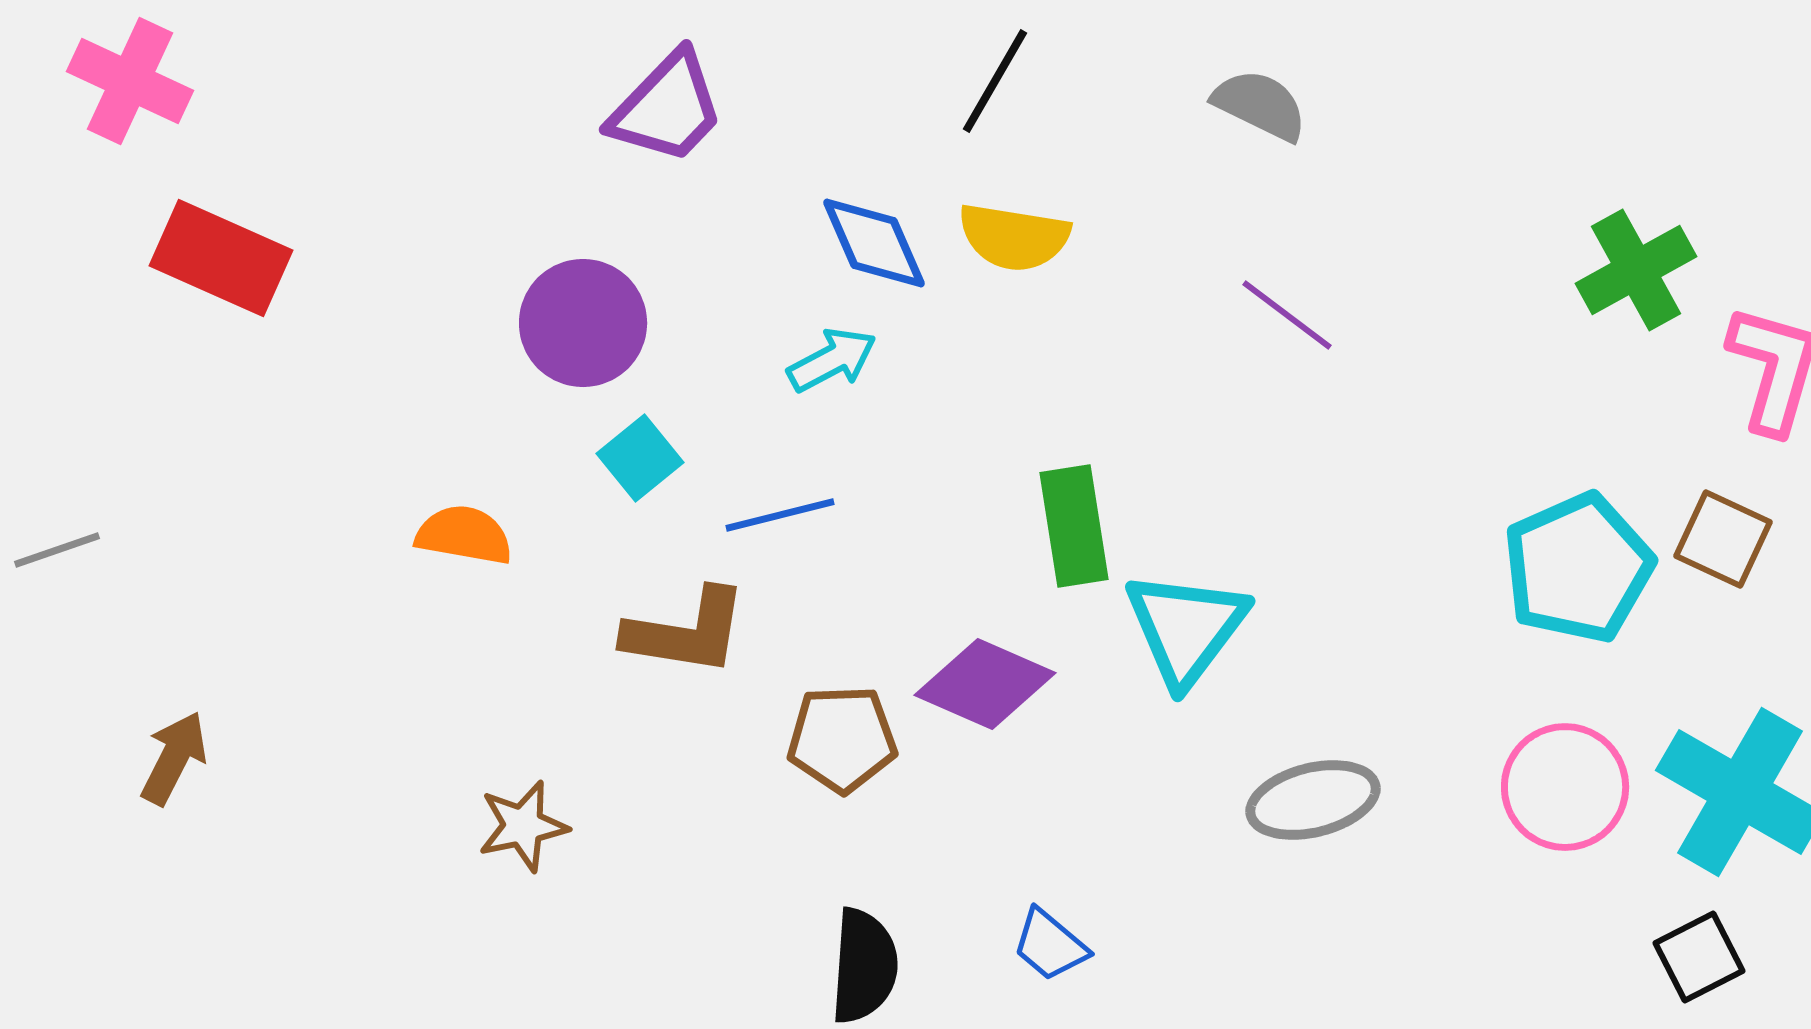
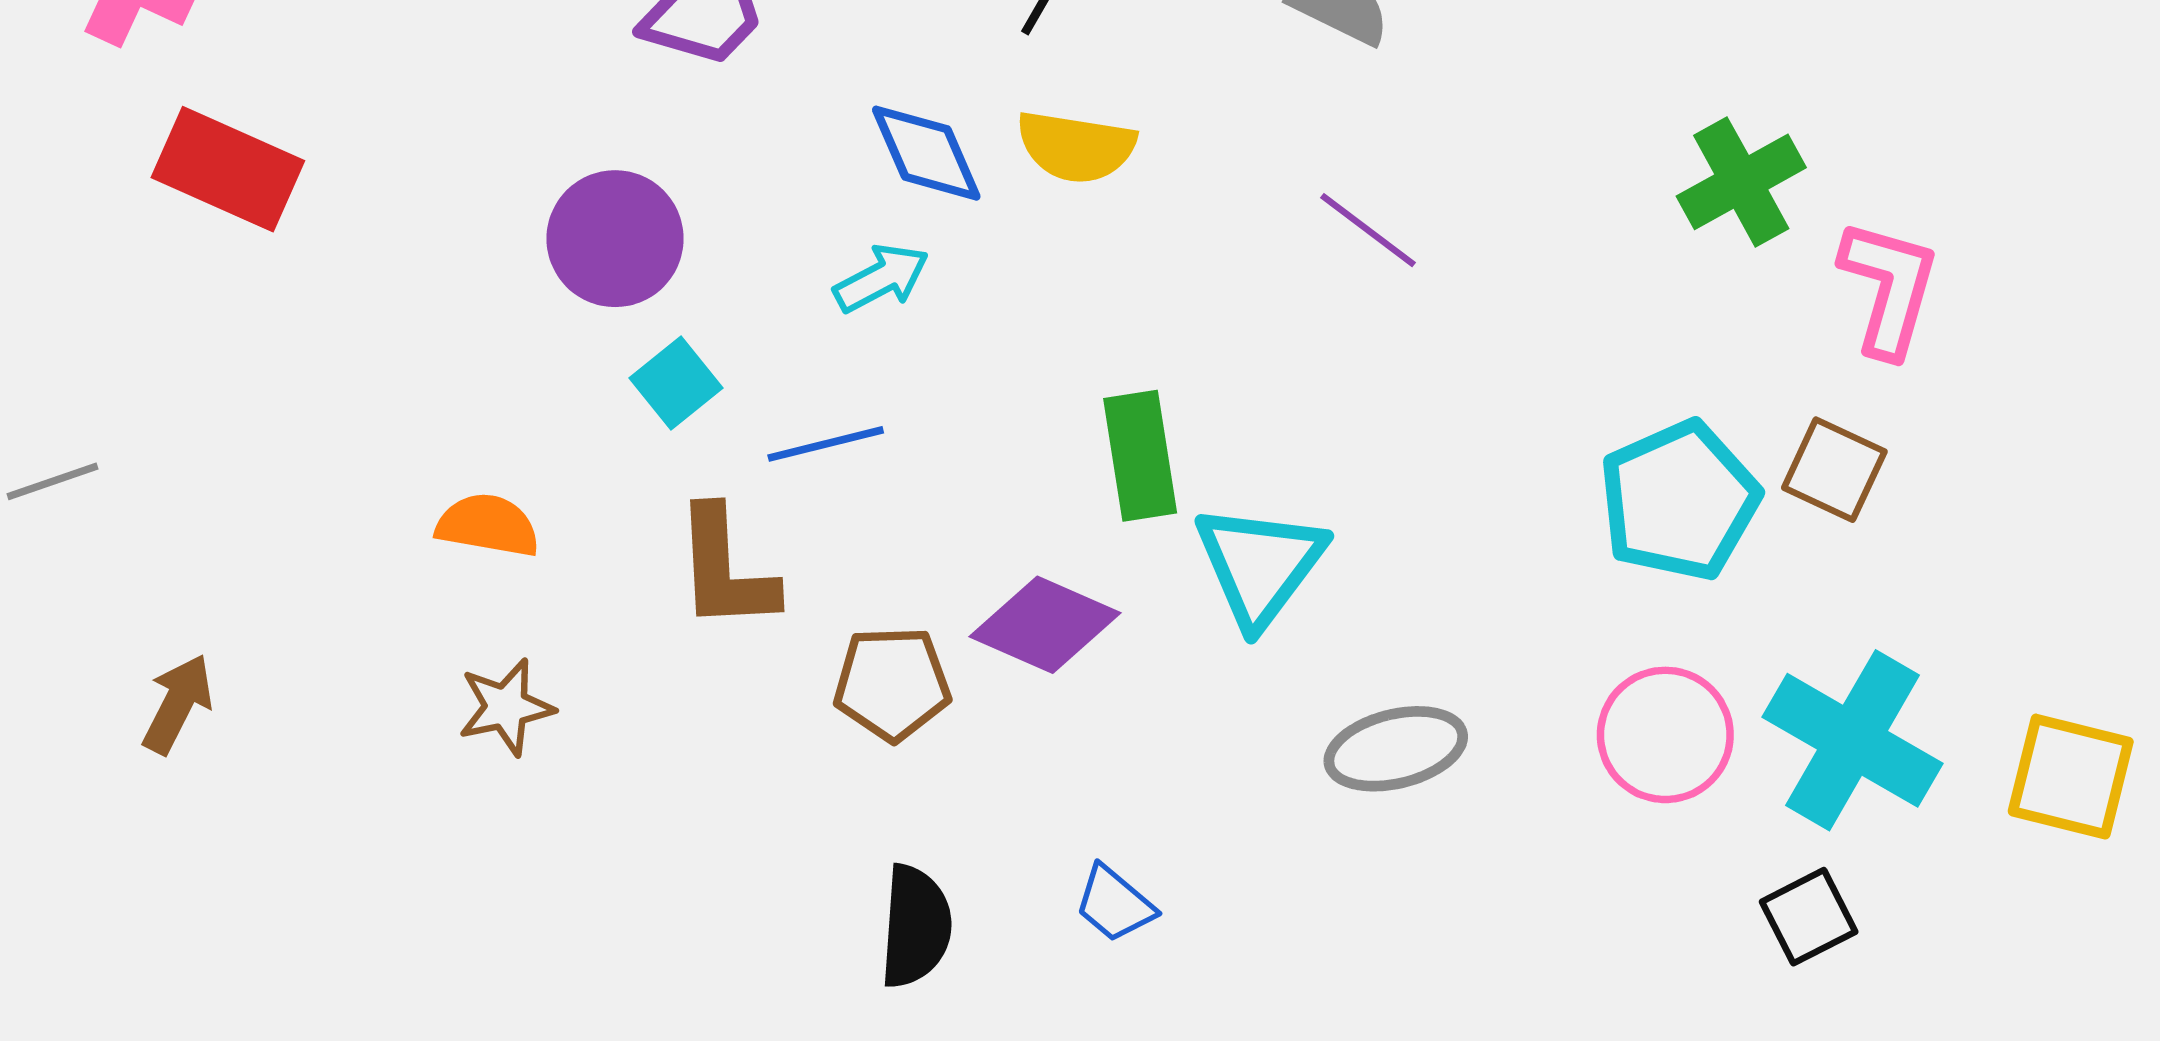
orange semicircle: (464, 535) -> (488, 525), moved
brown L-shape: (686, 632) -> (725, 569), turned 78
brown star: (523, 826) -> (506, 707), moved

